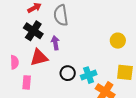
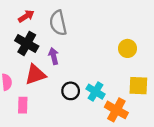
cyan cross: (89, 75) -> (95, 92), turned -35

